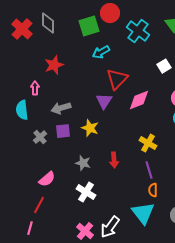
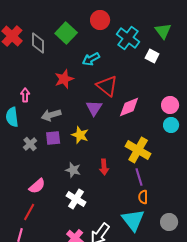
gray diamond: (48, 23) -> (38, 43), moved
green square: (89, 26) -> (66, 33), moved, turned -30
red star: (54, 65) -> (64, 79), moved
white square: (164, 66) -> (152, 56), moved, turned -32
red triangle: (117, 79) -> (107, 86), turned -35
yellow cross: (148, 143) -> (138, 150), size x1.4

